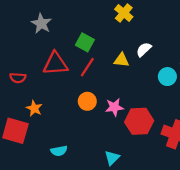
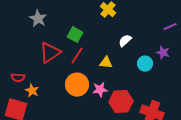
yellow triangle: (121, 60) -> (106, 63), moved
red triangle: (55, 64) -> (50, 53), turned -30
red semicircle: (18, 78) -> (18, 78), moved
orange circle: (87, 101) -> (77, 85), size x1.5

